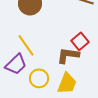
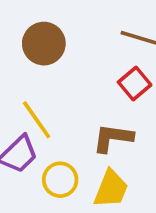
red square: (80, 41) -> (135, 84), moved

